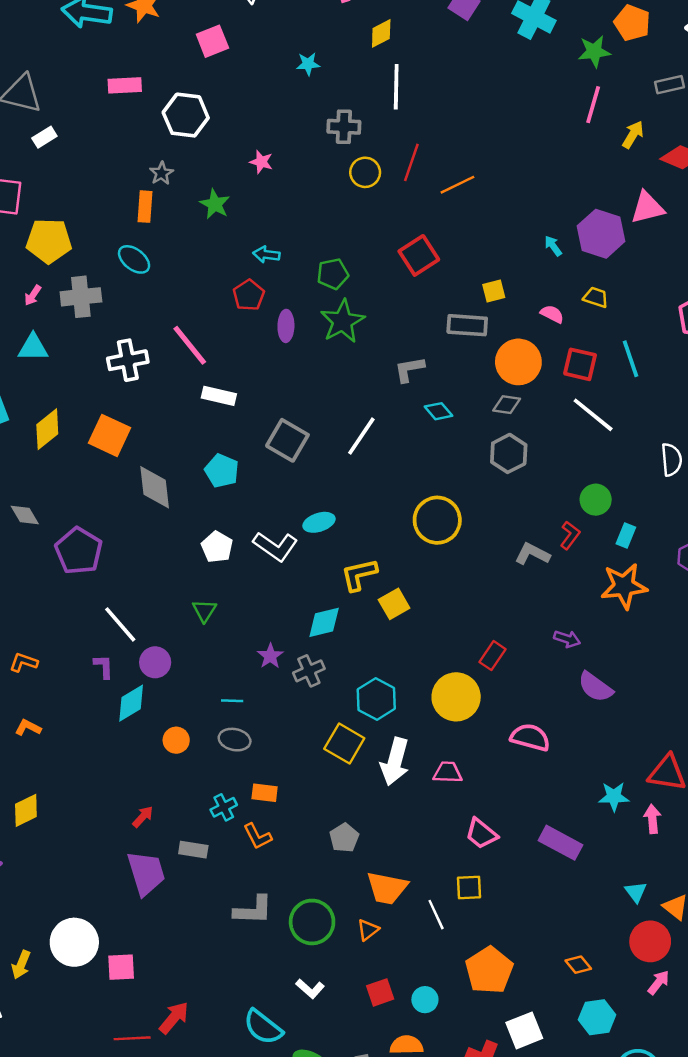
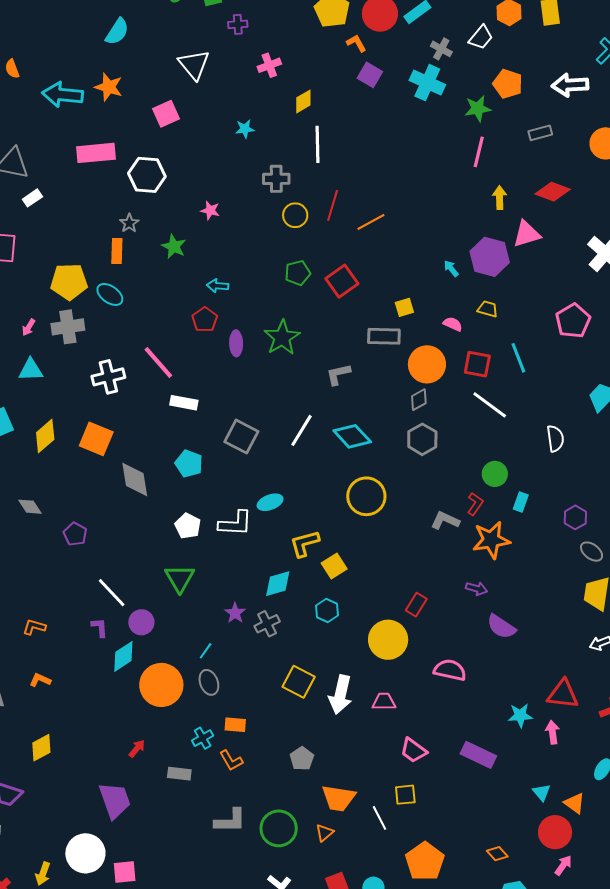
pink rectangle: (125, 85) -> (96, 153), size x1.4
yellow arrow: (633, 135) -> (500, 198), moved, turned -30
yellow pentagon: (49, 241) -> (69, 282), moved
green pentagon: (333, 274) -> (298, 273), moved
gray diamond: (507, 405) -> (419, 400), turned -35
cyan diamond: (439, 411) -> (352, 436), moved, size x1.6
white L-shape: (275, 546) -> (235, 523), turned -30
purple pentagon: (79, 551) -> (75, 534), size x0.6
orange star: (624, 586) -> (491, 540), moved
green triangle: (204, 611) -> (180, 578), size x1.5
cyan hexagon: (376, 699) -> (327, 611), moved, size x0.7
cyan line: (232, 701) -> (206, 651), turned -54
orange circle: (176, 740) -> (161, 685), size x2.0
gray ellipse: (235, 740) -> (209, 682), turned 60
purple trapezoid: (146, 873) -> (115, 800), moved

